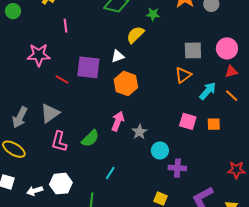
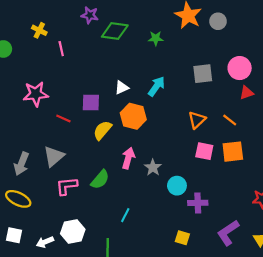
pink line: (66, 26) -> (61, 49), moved
yellow semicircle: (135, 35) -> (102, 130), moved
purple square: (88, 67) -> (91, 103), size x0.7
orange triangle: (183, 75) -> (197, 120), moved
cyan arrow: (208, 91) -> (157, 86), moved
orange line: (232, 96) -> (230, 120), moved
orange square: (214, 124) -> (233, 152), size x1.5
pink L-shape: (59, 142) -> (67, 186), turned 75

